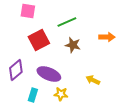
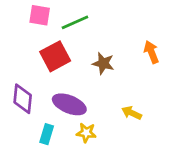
green line: (67, 22) -> (75, 22), moved
orange arrow: (107, 37) -> (151, 52), turned -112
purple diamond: (16, 70) -> (23, 99), turned -45

